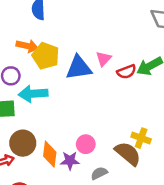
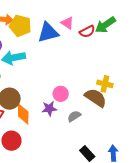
pink triangle: (103, 59) -> (67, 23), turned -32
orange diamond: (50, 154) -> (23, 114), moved

